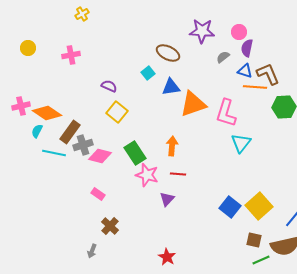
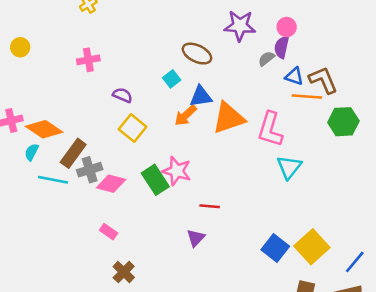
purple semicircle: (247, 48) -> (282, 47), moved
pink cross: (71, 55) -> (88, 60), moved
orange arrow: (172, 146) -> (186, 115), moved, turned -138
pink star: (147, 175) -> (177, 171), moved

